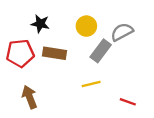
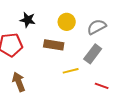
gray rectangle: (101, 51) -> (93, 54), moved
brown rectangle: (54, 53) -> (54, 45), moved

